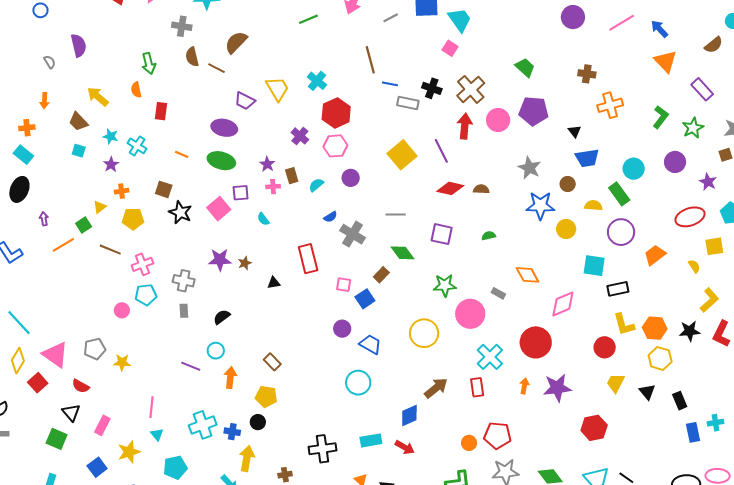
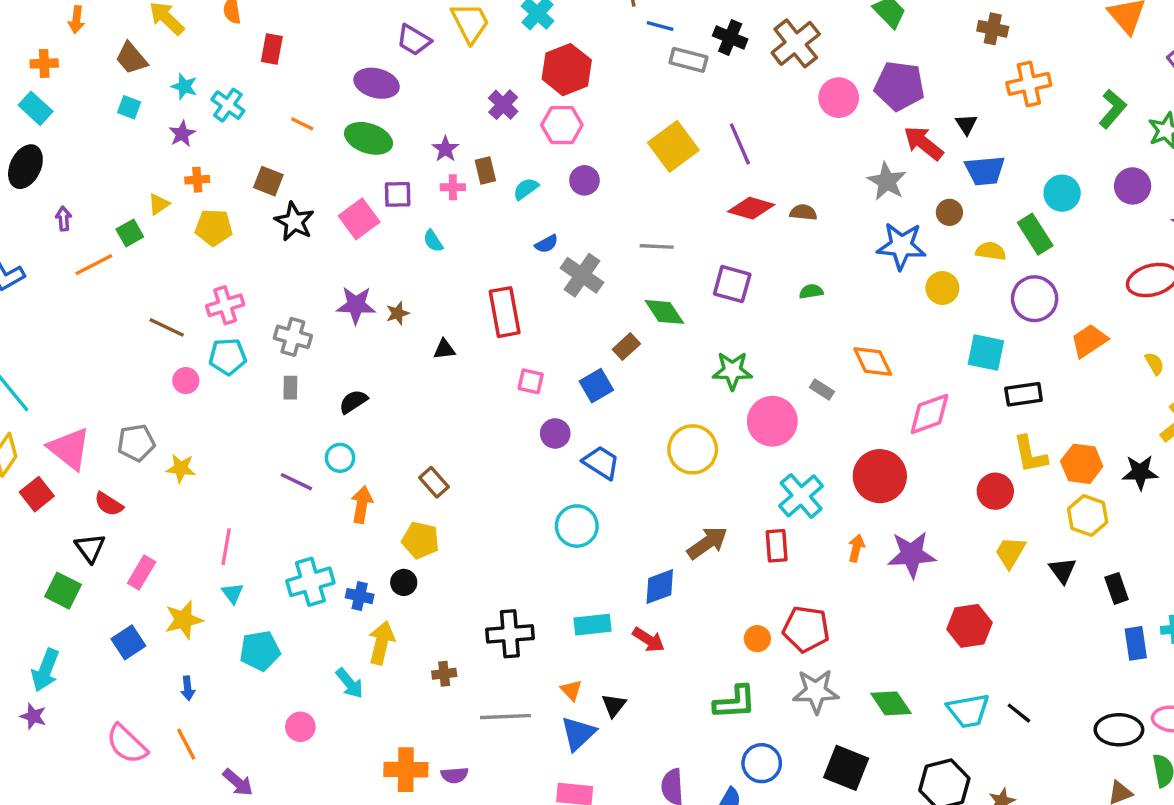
red arrow: (465, 126) -> (923, 143), moved, turned -60
brown line: (110, 250) -> (167, 327), moved
pink square: (344, 285) -> (531, 381), moved

